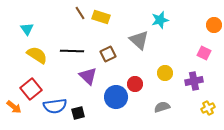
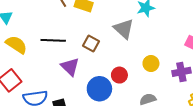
brown square: (108, 54) -> (91, 44), turned -35

